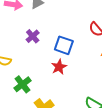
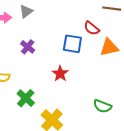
blue square: (64, 45) -> (72, 44), moved

